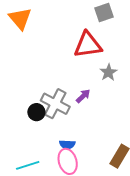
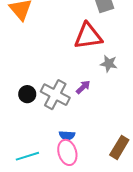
gray star: (109, 72) -> (109, 64), turned -30
black circle: (36, 112) -> (27, 94), moved

